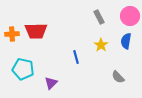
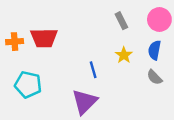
gray semicircle: (118, 77) -> (155, 77), moved
purple triangle: (51, 83) -> (85, 102), moved, size x1.6

